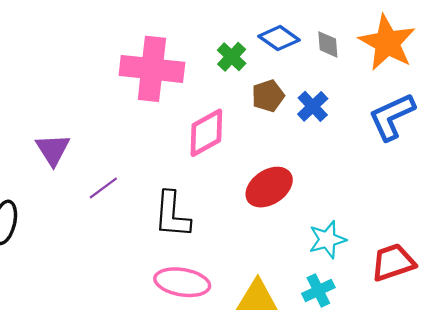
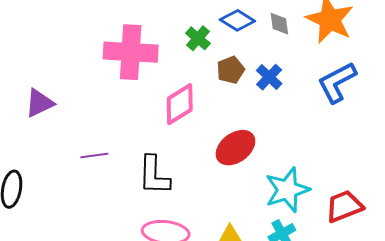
purple triangle: (53, 149) -> (39, 103), moved, turned 40
purple line: (103, 188) -> (94, 156), turned 32
cyan star: (327, 240) -> (287, 190), size x1.4

